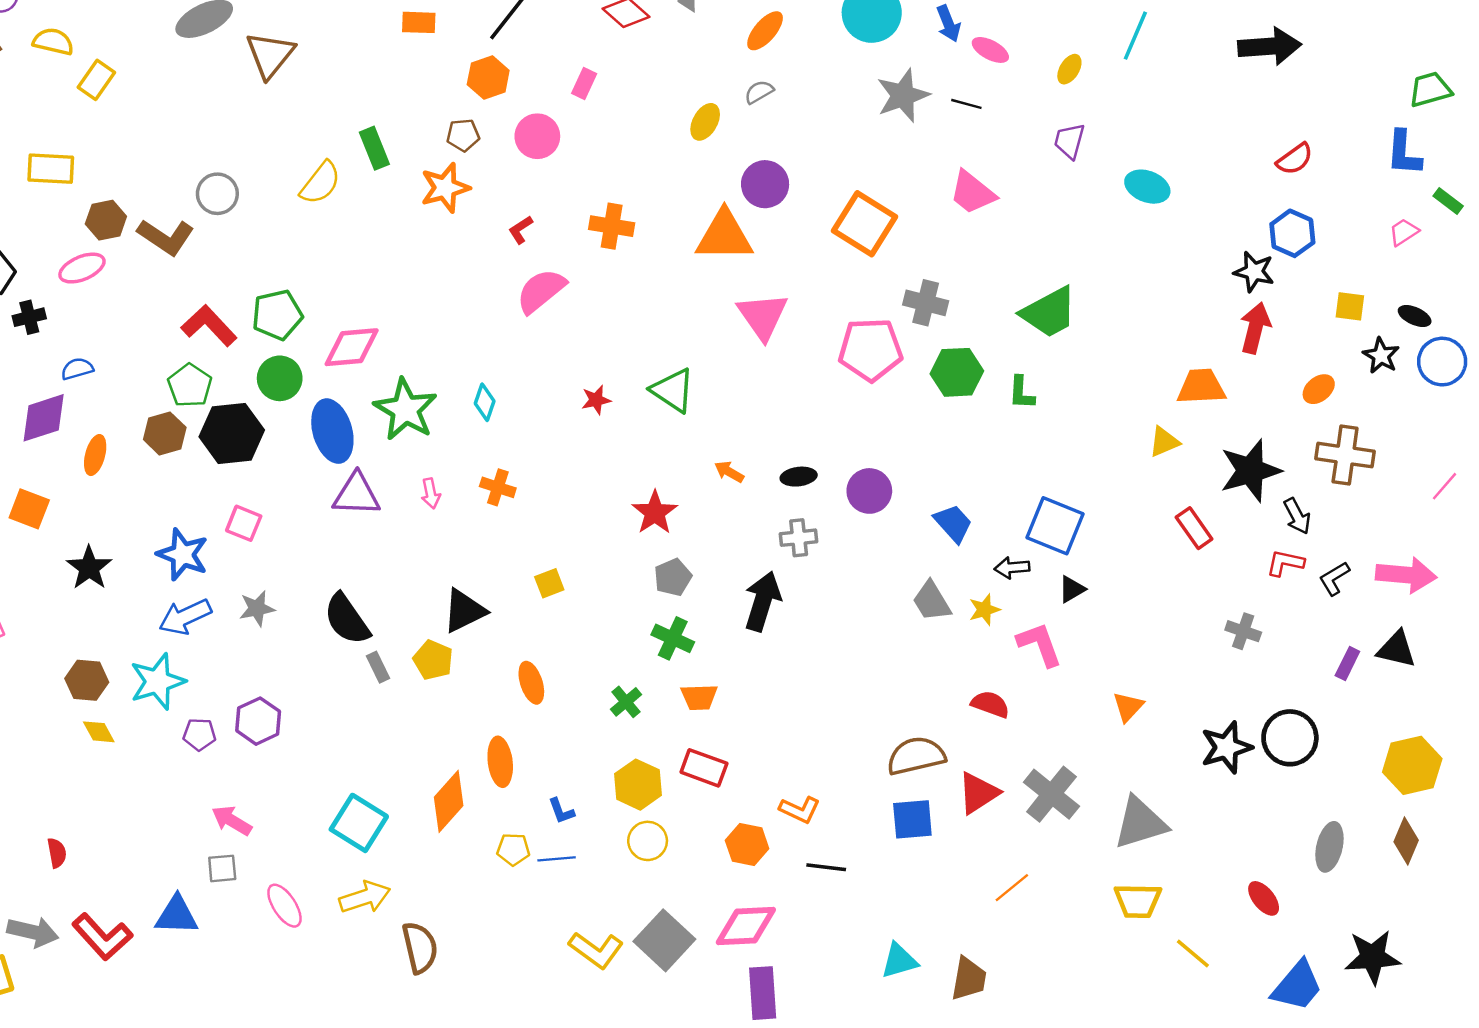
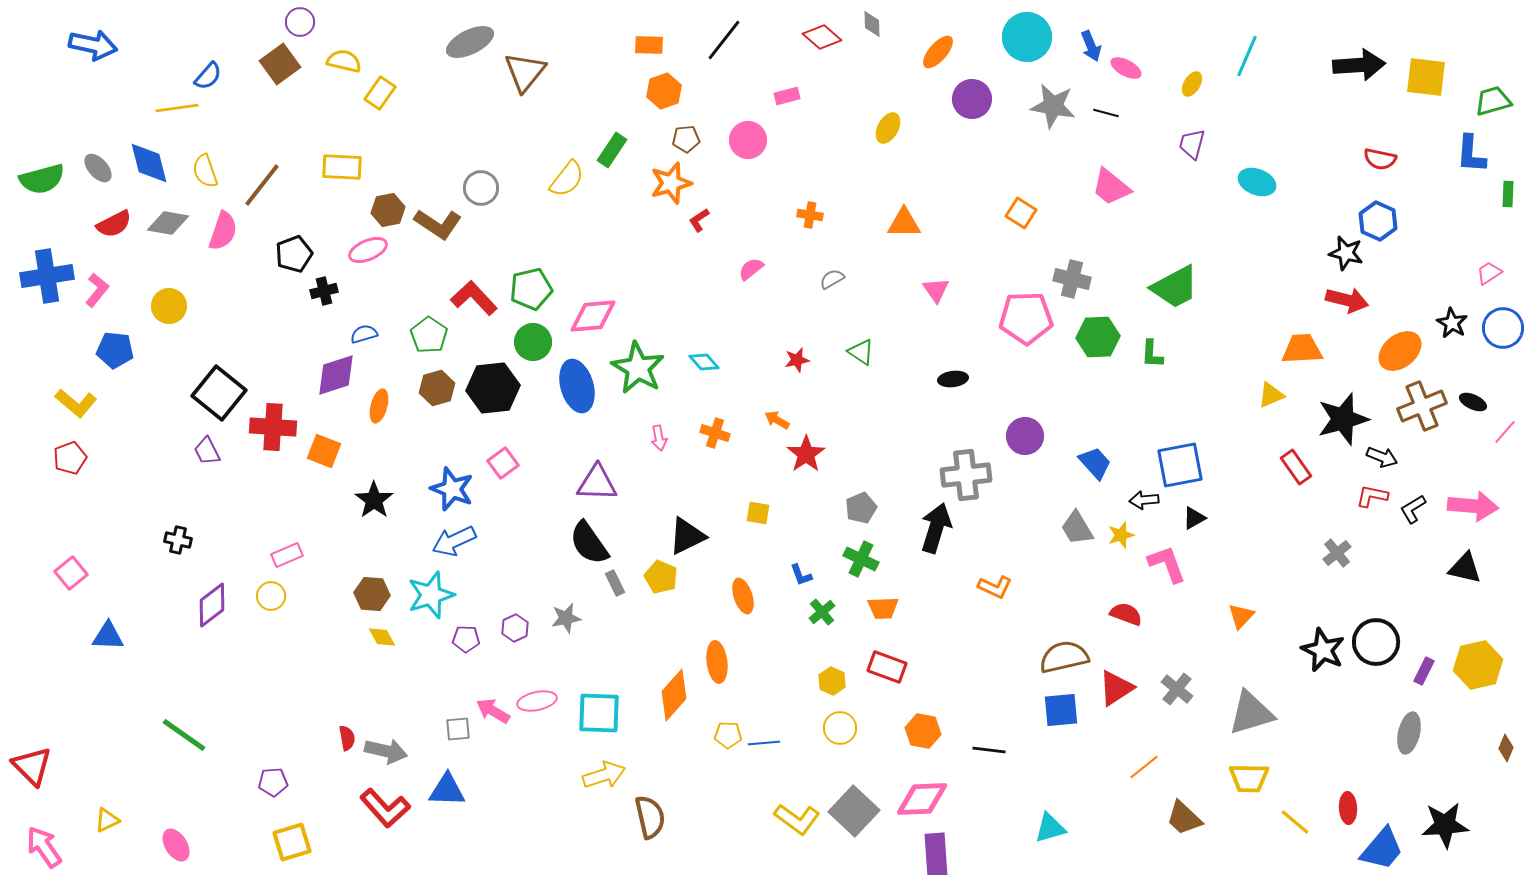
orange hexagon: (488, 78) -> (664, 91), moved
pink rectangle: (584, 84) -> (787, 96), turned 50
gray semicircle: (759, 92) -> (832, 279), moved
gray star: (903, 95) -> (1053, 106), turned 30
green rectangle: (374, 148) -> (612, 150), turned 56
red semicircle: (1295, 159) -> (1380, 159), turned 48
purple circle: (765, 184) -> (972, 99), moved
green rectangle: (1448, 201) -> (1508, 194), turned 55
orange square: (865, 224) -> (1021, 213), size x0.6
orange cross: (612, 226) -> (810, 215), size x0.7
red L-shape: (521, 230) -> (699, 220), moved
pink trapezoid: (1404, 232) -> (1489, 273), moved
orange triangle: (724, 236) -> (904, 223), size x0.7
pink semicircle: (541, 291) -> (751, 269), size x0.6
yellow square: (1350, 306) -> (1426, 77), moved, size x1.6
pink triangle: (763, 316) -> (936, 290), size x0.6
black ellipse: (1415, 316) -> (1473, 402), moved
red arrow: (1255, 328) -> (1347, 300), turned 90
green pentagon: (190, 386) -> (429, 335), moved
orange ellipse: (1319, 389) -> (1400, 351), size x1.6
green triangle: (673, 390) -> (861, 352), size x0.7
cyan diamond: (485, 402) -> (704, 362), turned -60
brown cross: (1345, 455) -> (1422, 406), turned -30
orange arrow: (729, 472) -> (777, 420), moved
black ellipse: (799, 477) -> (953, 379), moved
purple triangle: (356, 495) -> (597, 483), moved
red star: (655, 513) -> (806, 454), moved
black arrow: (1297, 516) -> (1382, 457), turned -40
pink square: (244, 523) -> (503, 463), turned 32
blue square: (1055, 526) -> (1180, 465), turned -33
gray cross: (799, 538) -> (966, 475), size x1.6
yellow square: (549, 583) -> (758, 513), turned 30
gray star: (257, 608) -> (566, 618), moved
gray cross: (1243, 631) -> (1337, 553), turned 32
purple rectangle: (1347, 664) -> (1424, 671), moved
purple hexagon: (258, 721) -> (515, 628), size x0.7
black star: (1226, 747) -> (1323, 650), turned -30
yellow hexagon: (638, 785) -> (832, 681), size x0.7
gray cross: (1051, 794) -> (1177, 689), size x0.7
orange L-shape: (800, 810) -> (995, 587), moved
blue L-shape: (561, 811) -> (801, 575), moved
cyan square: (359, 823) -> (599, 713), turned -30
brown diamond: (1406, 841) -> (1506, 748), moved, size x0.7
gray square: (222, 868) -> (458, 729), moved
red ellipse: (1264, 898) -> (1348, 808), moved, turned 36
pink ellipse: (284, 906) -> (537, 701), moved, turned -69
gray arrow: (33, 932) -> (386, 751), moved
brown trapezoid: (969, 979) -> (1184, 818), moved, turned 123

